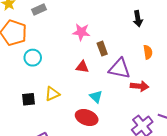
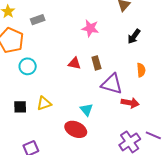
black arrow: (138, 19) -> (134, 36), turned 42
pink star: (81, 32) -> (90, 28), moved
red triangle: (82, 67) -> (74, 63), moved

